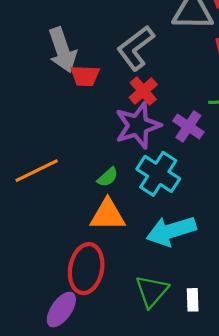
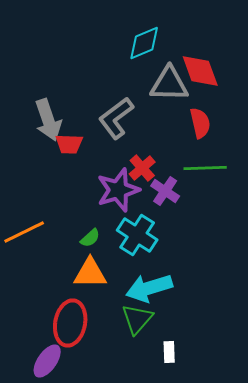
red cross: (143, 91) -> (142, 168), moved
green triangle: (152, 291) -> (137, 319), moved

